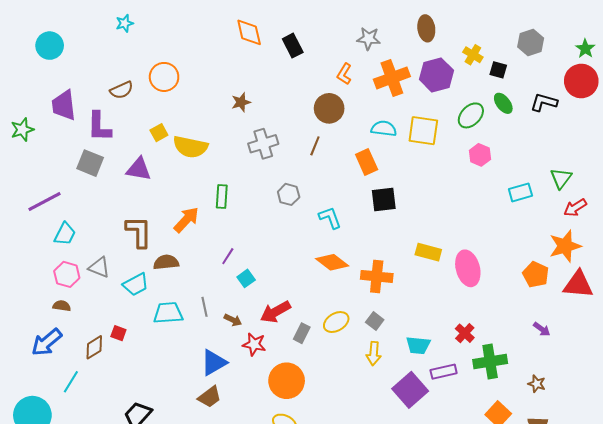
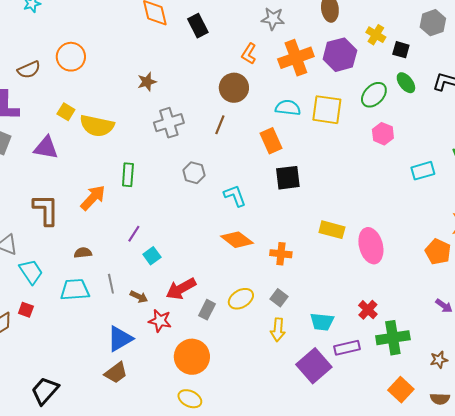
yellow square: (159, 133) -> (66, 112), turned -30
brown semicircle: (166, 262) -> (83, 253), moved, size x0.7
orange cross: (377, 276) -> (281, 254), size x0.7
cyan trapezoid: (136, 285) -> (31, 272), moved, turned -96
brown star: (537, 384) -> (439, 360), turned -30

